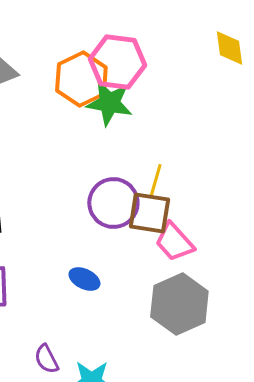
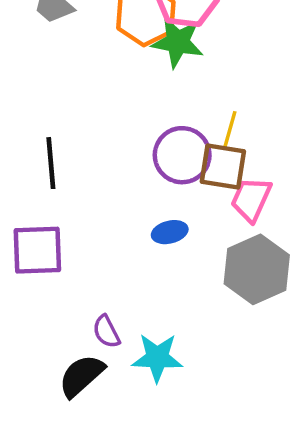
pink trapezoid: (174, 242) -> (251, 199), turned 66
blue ellipse: (84, 279) -> (170, 232), moved, turned -40

